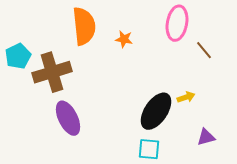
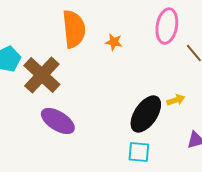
brown cross: (52, 72) -> (42, 75), turned -30
purple ellipse: (68, 118) -> (58, 121), turned -32

